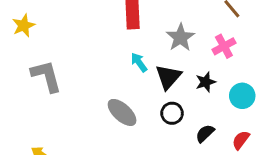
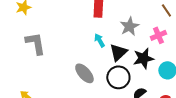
black star: (206, 82) -> (143, 58), size x1.5
black circle: (172, 113) -> (118, 77), size x1.5

